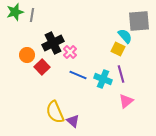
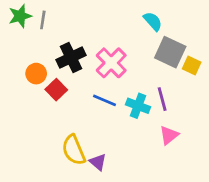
gray square: (139, 21) -> (170, 52), moved, turned 30
cyan semicircle: (125, 36) -> (153, 21), moved
yellow square: (118, 49) -> (192, 66), moved
pink cross: (70, 52) -> (111, 63), moved, size x1.6

